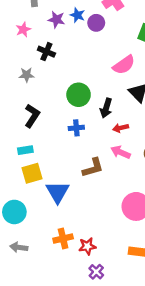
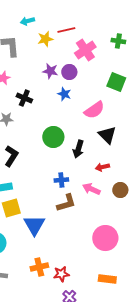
blue star: (77, 15) -> (64, 94), moved
purple star: (56, 20) -> (50, 71), moved
blue cross: (76, 128) -> (61, 180), moved
red arrow: (121, 128) -> (102, 167), moved

